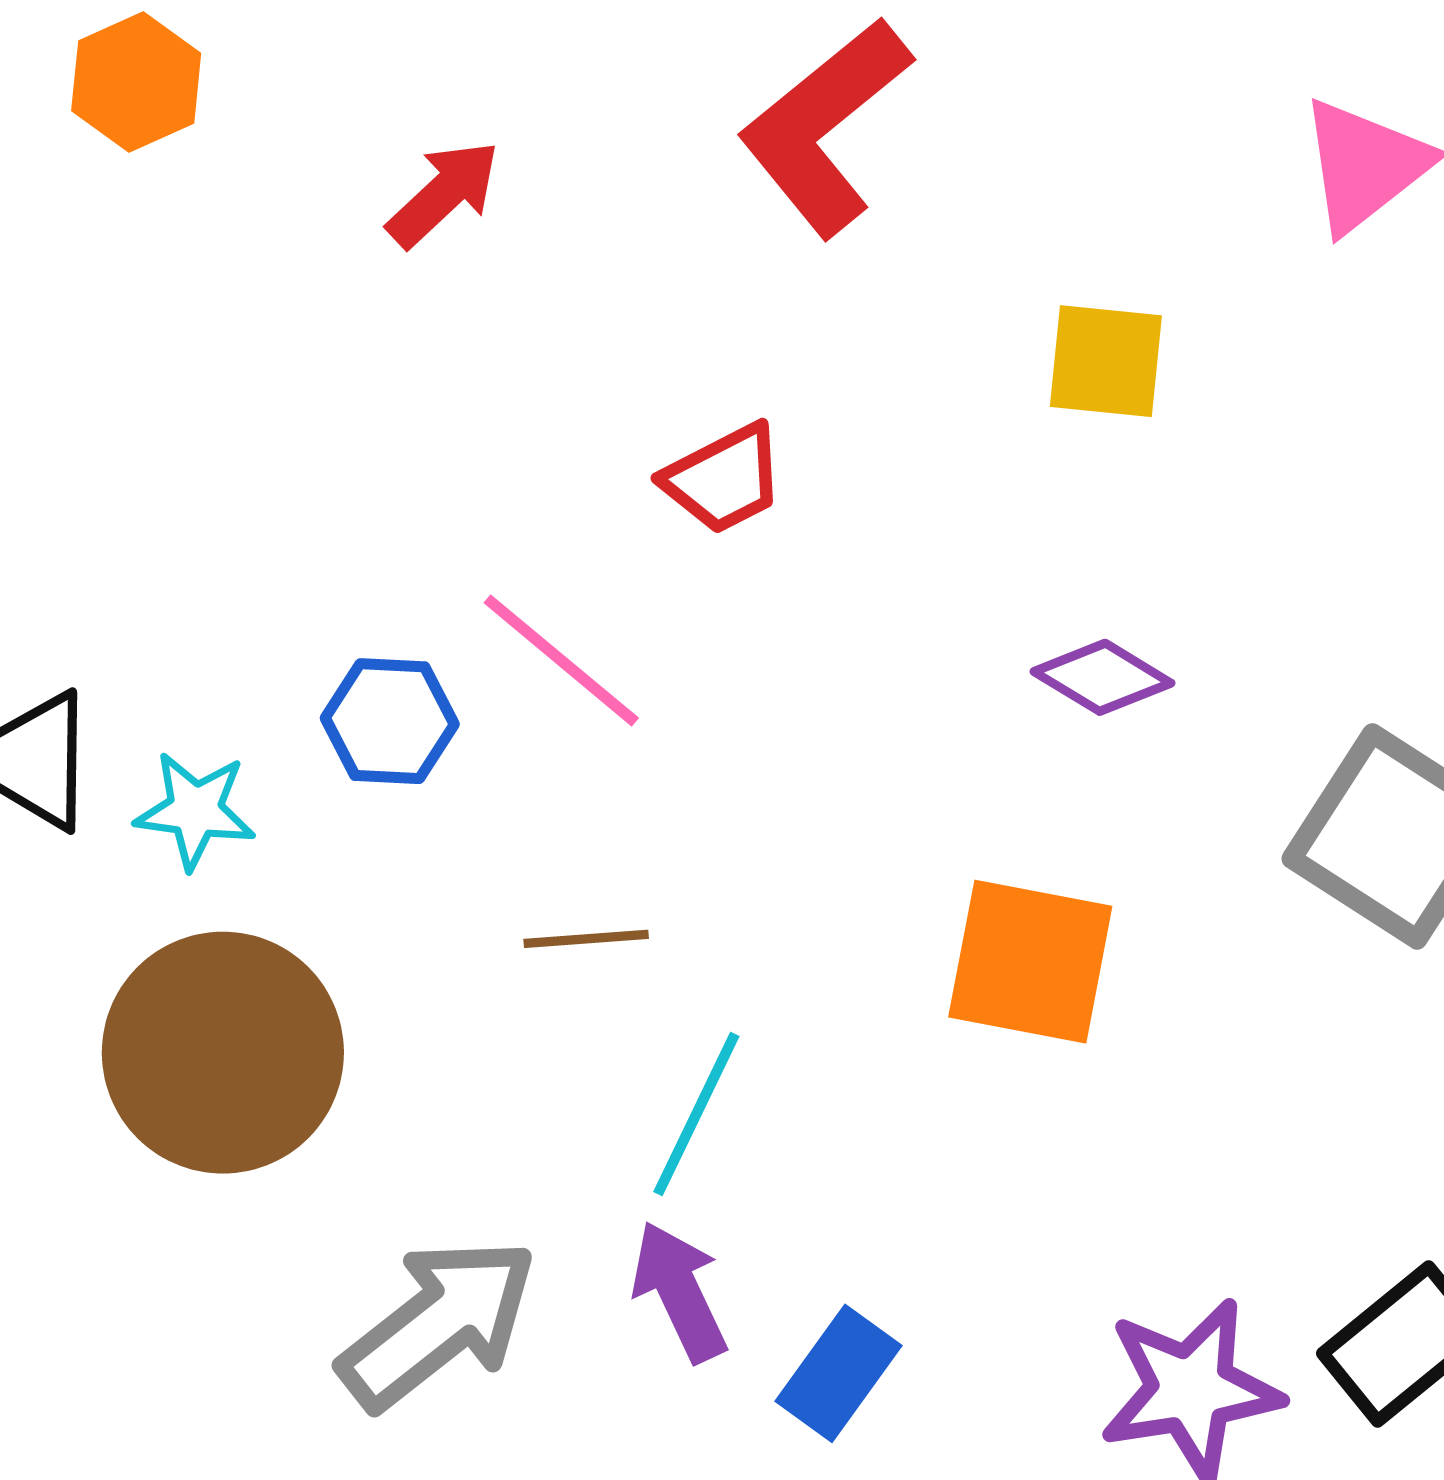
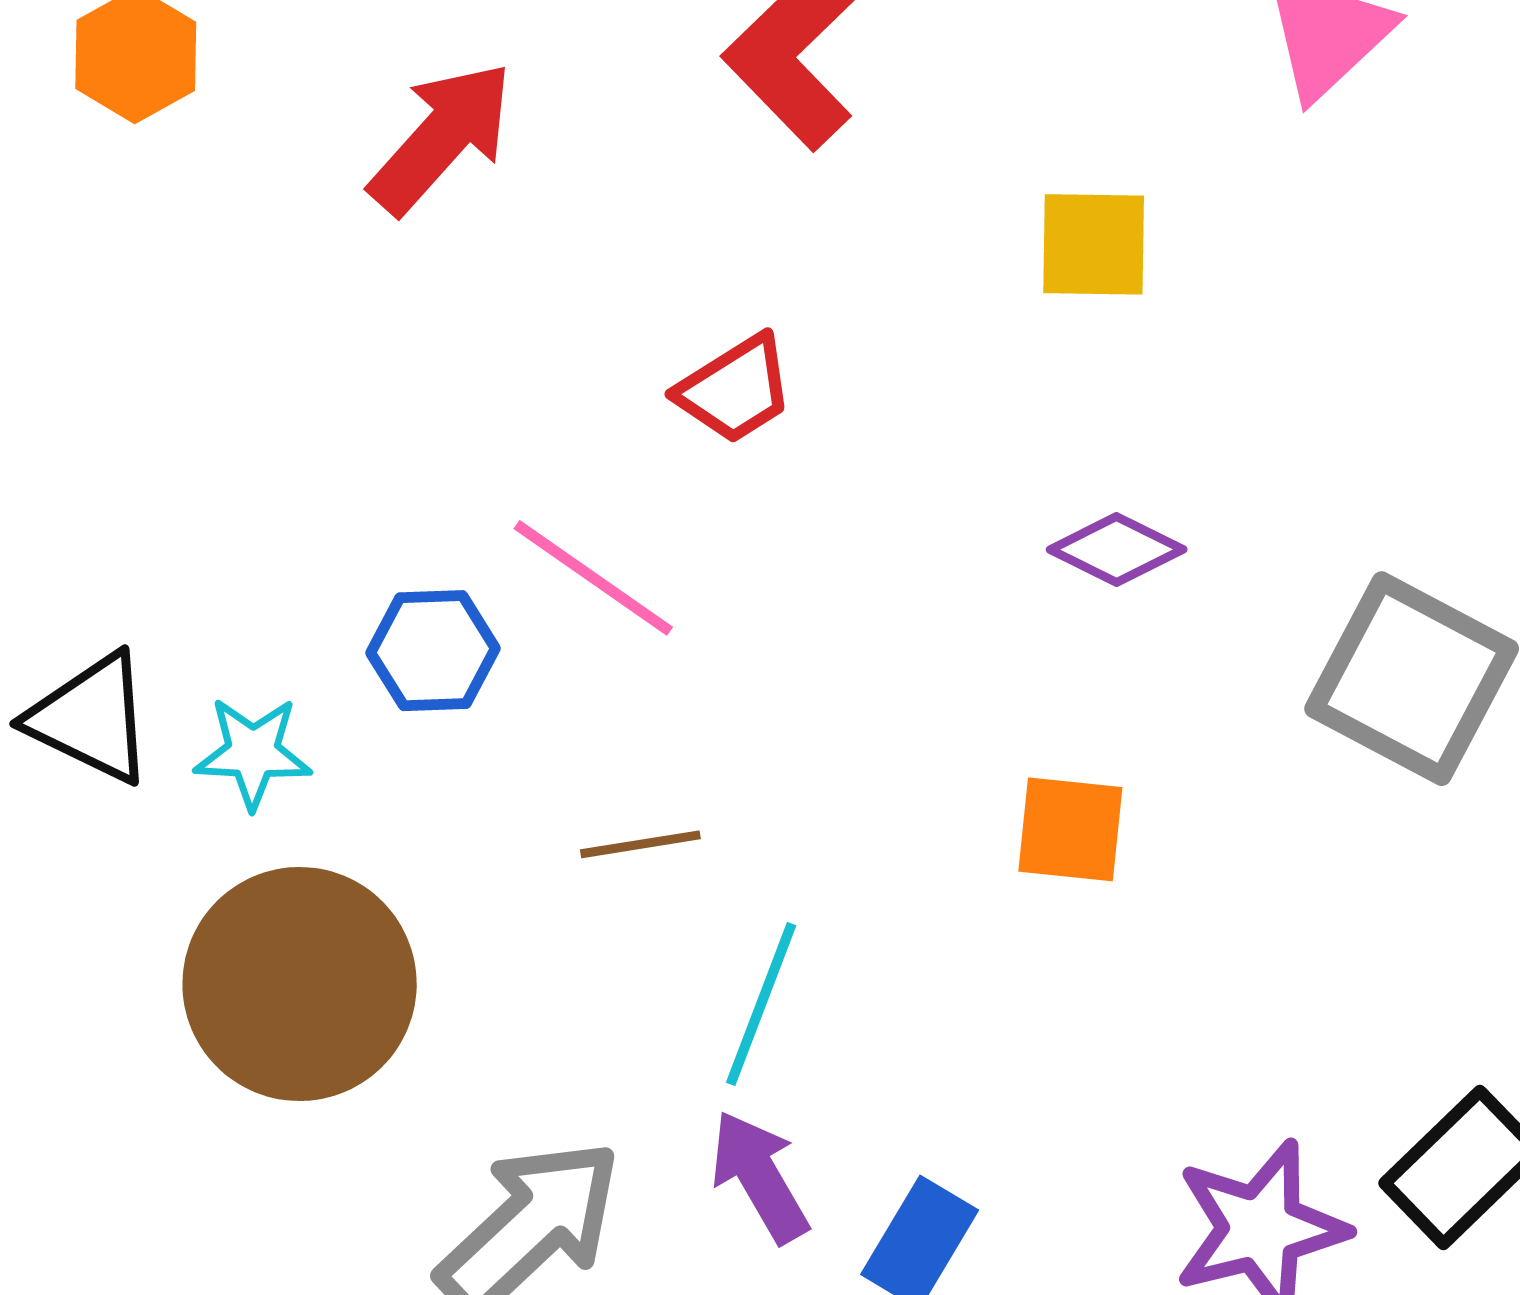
red arrow: (444, 194) -> (441, 138), size x1.4
orange square: (1030, 962) -> (1070, 829), size x0.7

